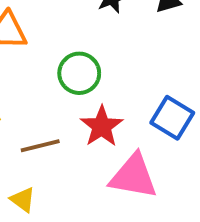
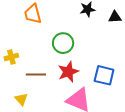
blue square: (172, 118) -> (104, 75), turned -30

